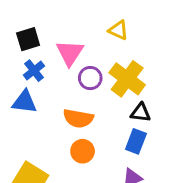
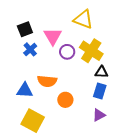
yellow triangle: (118, 30) -> (83, 19), size x1.5
blue triangle: (25, 102) -> (25, 90), moved
orange semicircle: (78, 118) -> (47, 81), moved

